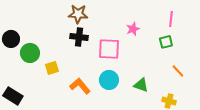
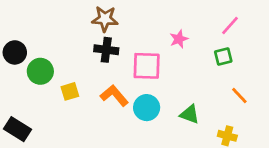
pink line: (171, 19) -> (230, 26), turned 35
orange L-shape: (80, 86) -> (114, 95), moved

